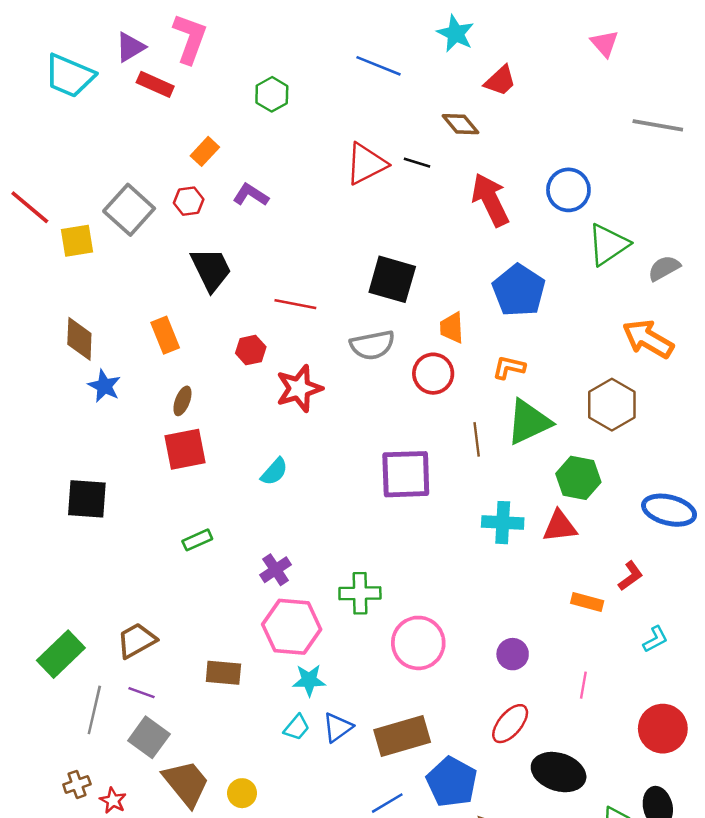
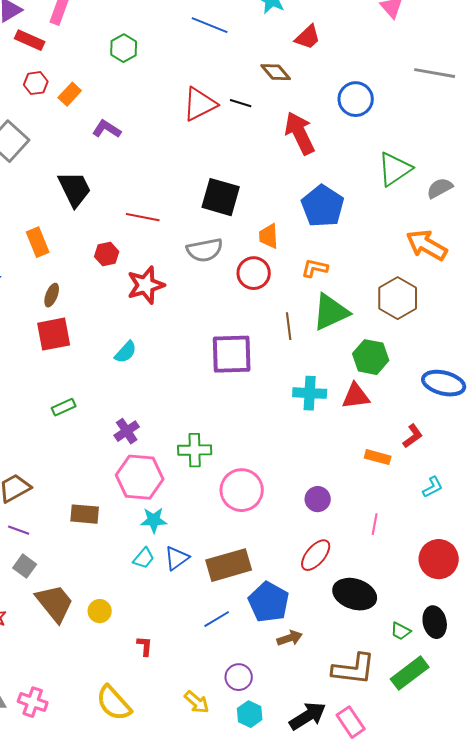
blue circle: (568, 190) -> (356, 99), moved
red hexagon: (189, 201) -> (36, 83), moved
gray square: (149, 737) -> (25, 566), size x0.7

